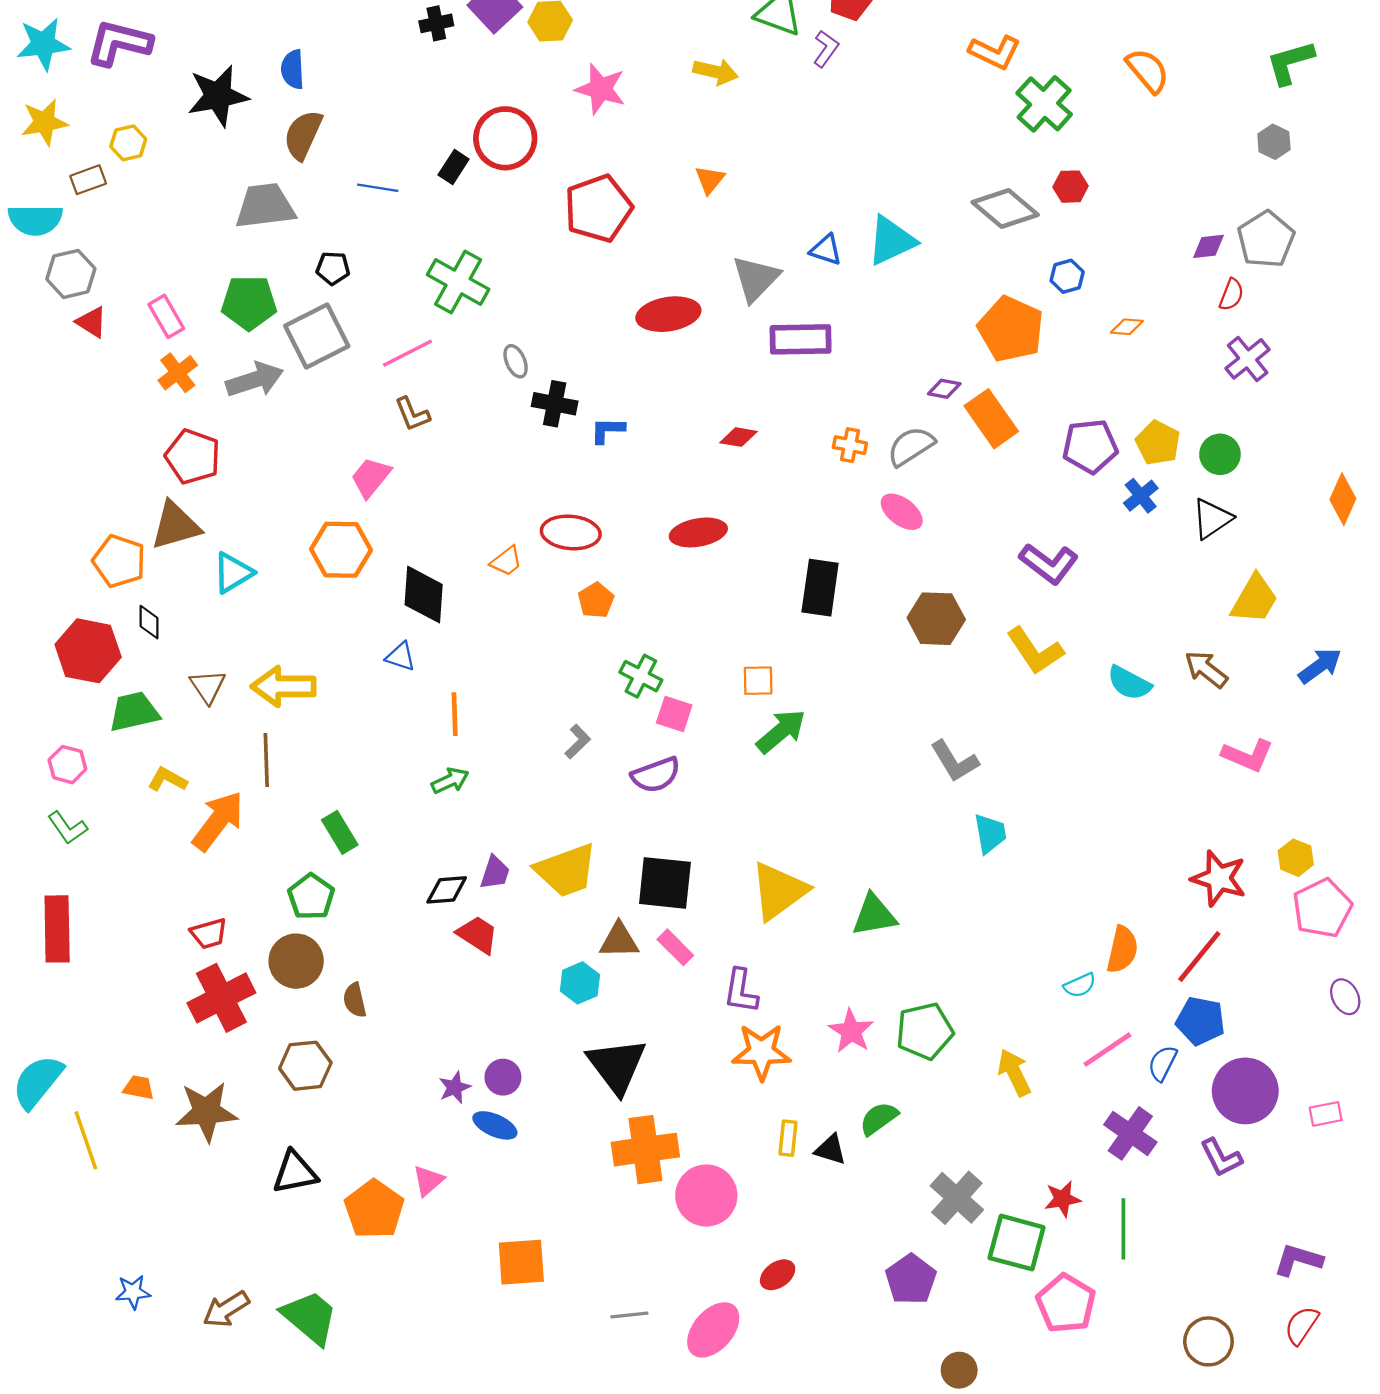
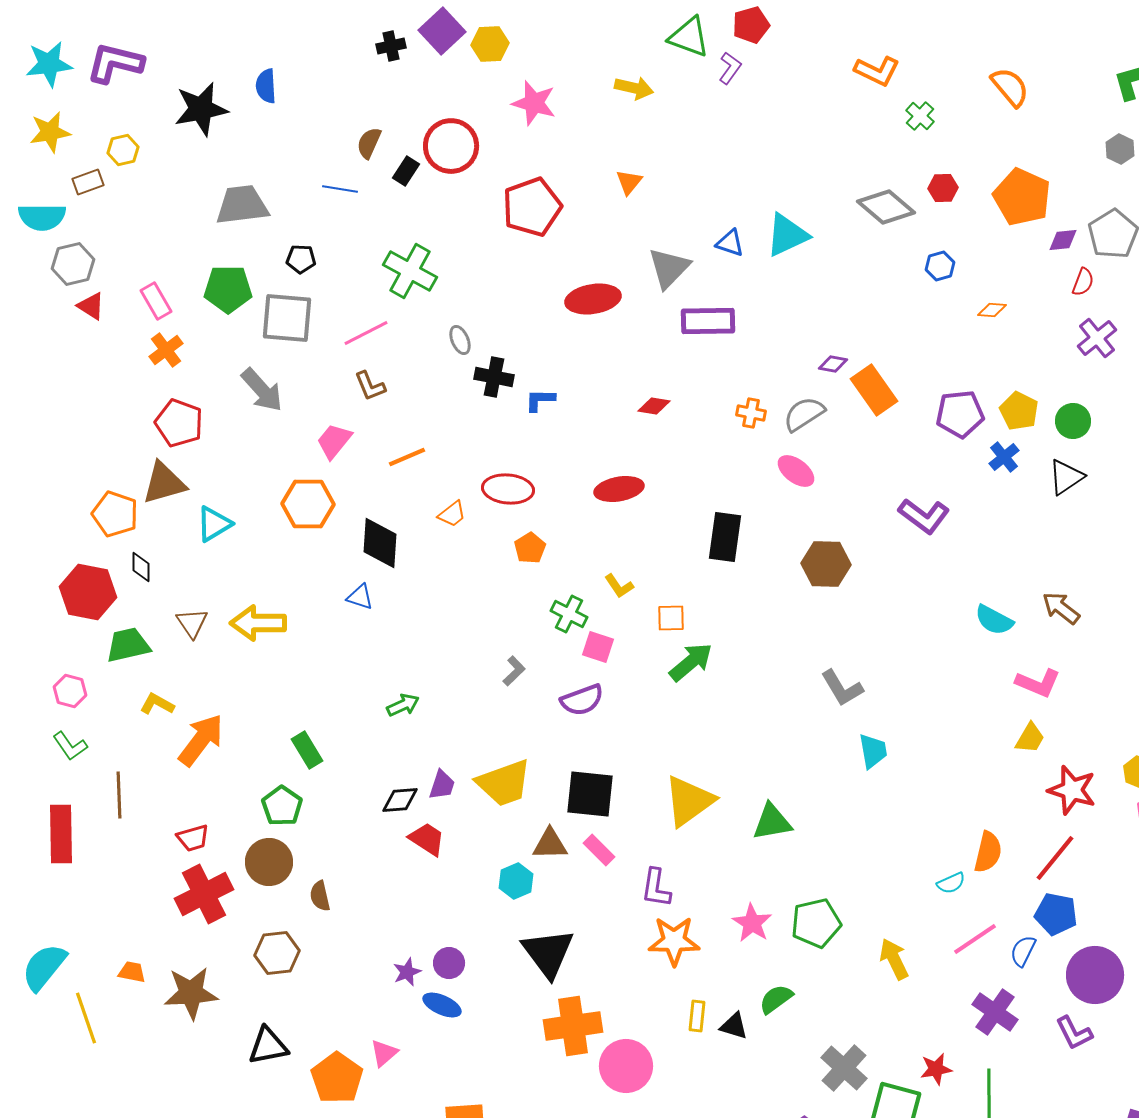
green cross: (1044, 104) -> (920, 116), size x0.6
brown semicircle: (303, 135) -> (369, 143), moved, size x0.7
orange pentagon: (1011, 329) -> (1022, 197), moved
gray square: (317, 336) -> (287, 318), turned 32
gray arrow: (255, 380) -> (262, 390), moved, turned 66
yellow trapezoid: (1254, 599) -> (1030, 738), moved, size x0.7
yellow L-shape: (1035, 651) -> (619, 586), moved, size x0.6
orange line: (455, 714) -> (407, 457), moved, turned 69
pink L-shape: (1248, 755) -> (1038, 683), moved
brown line: (266, 760) -> (119, 795), moved

